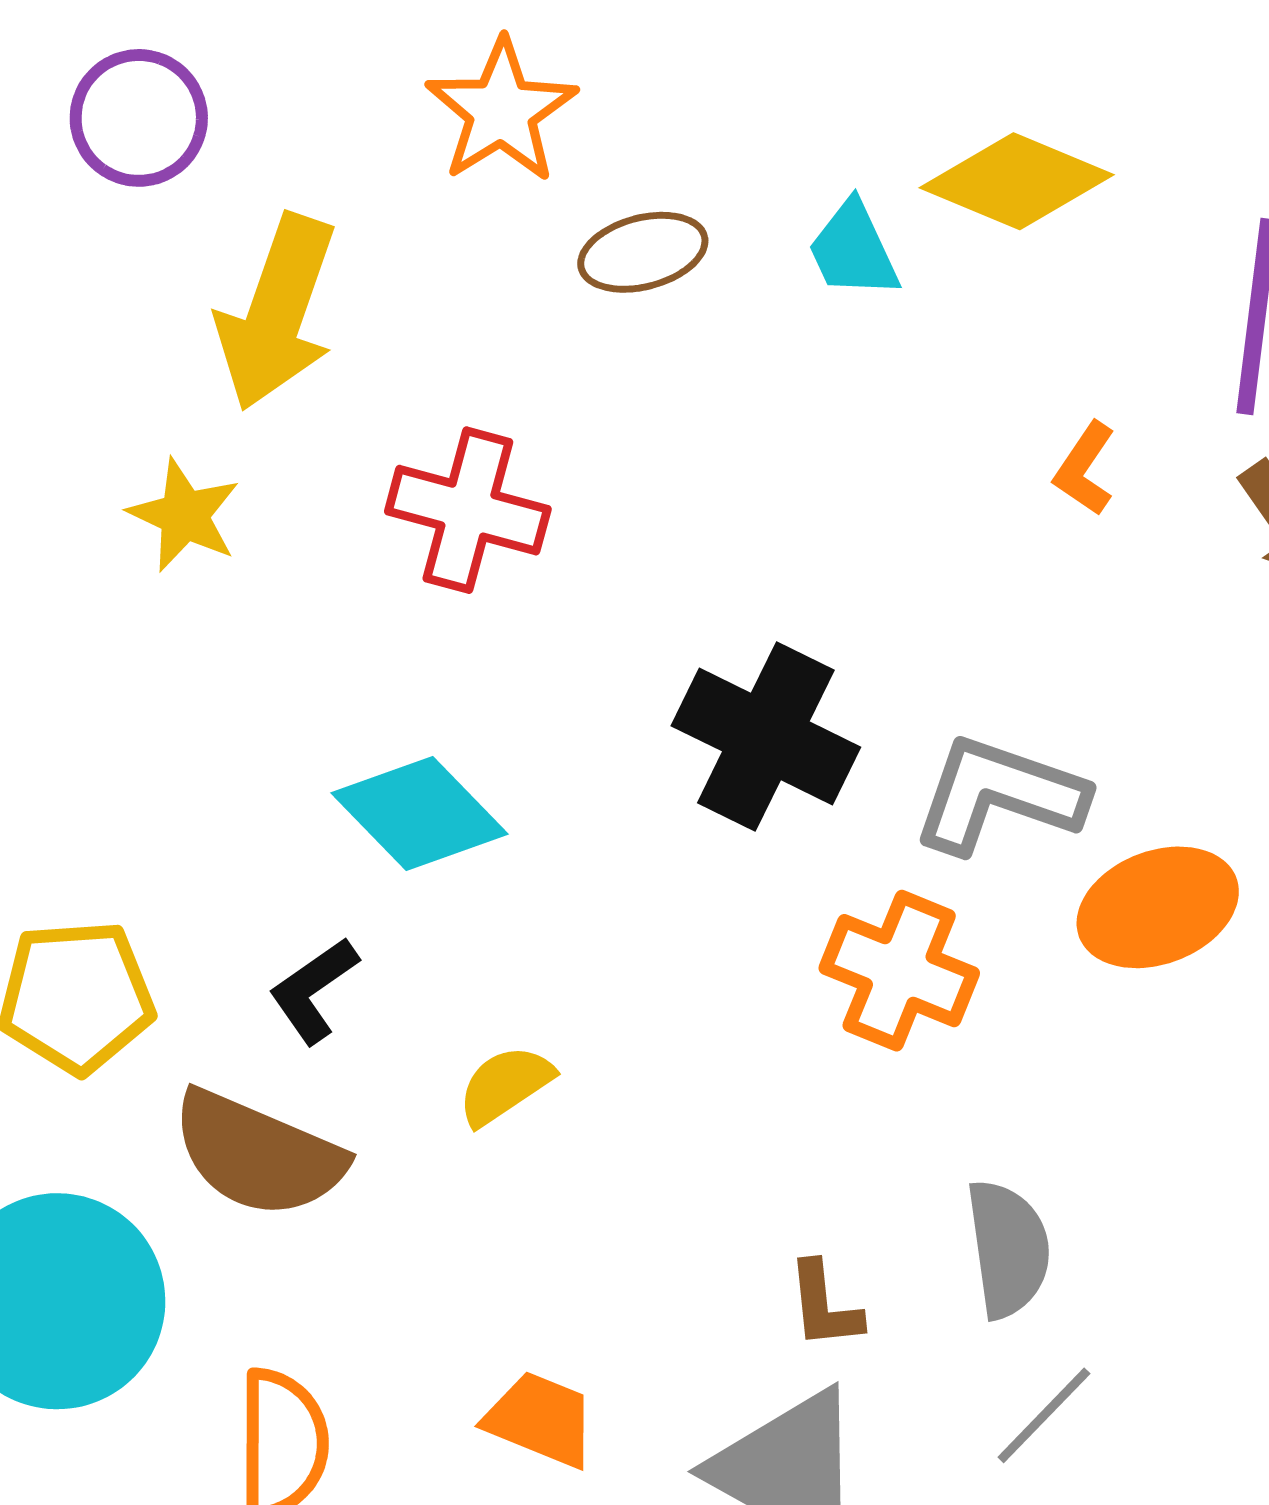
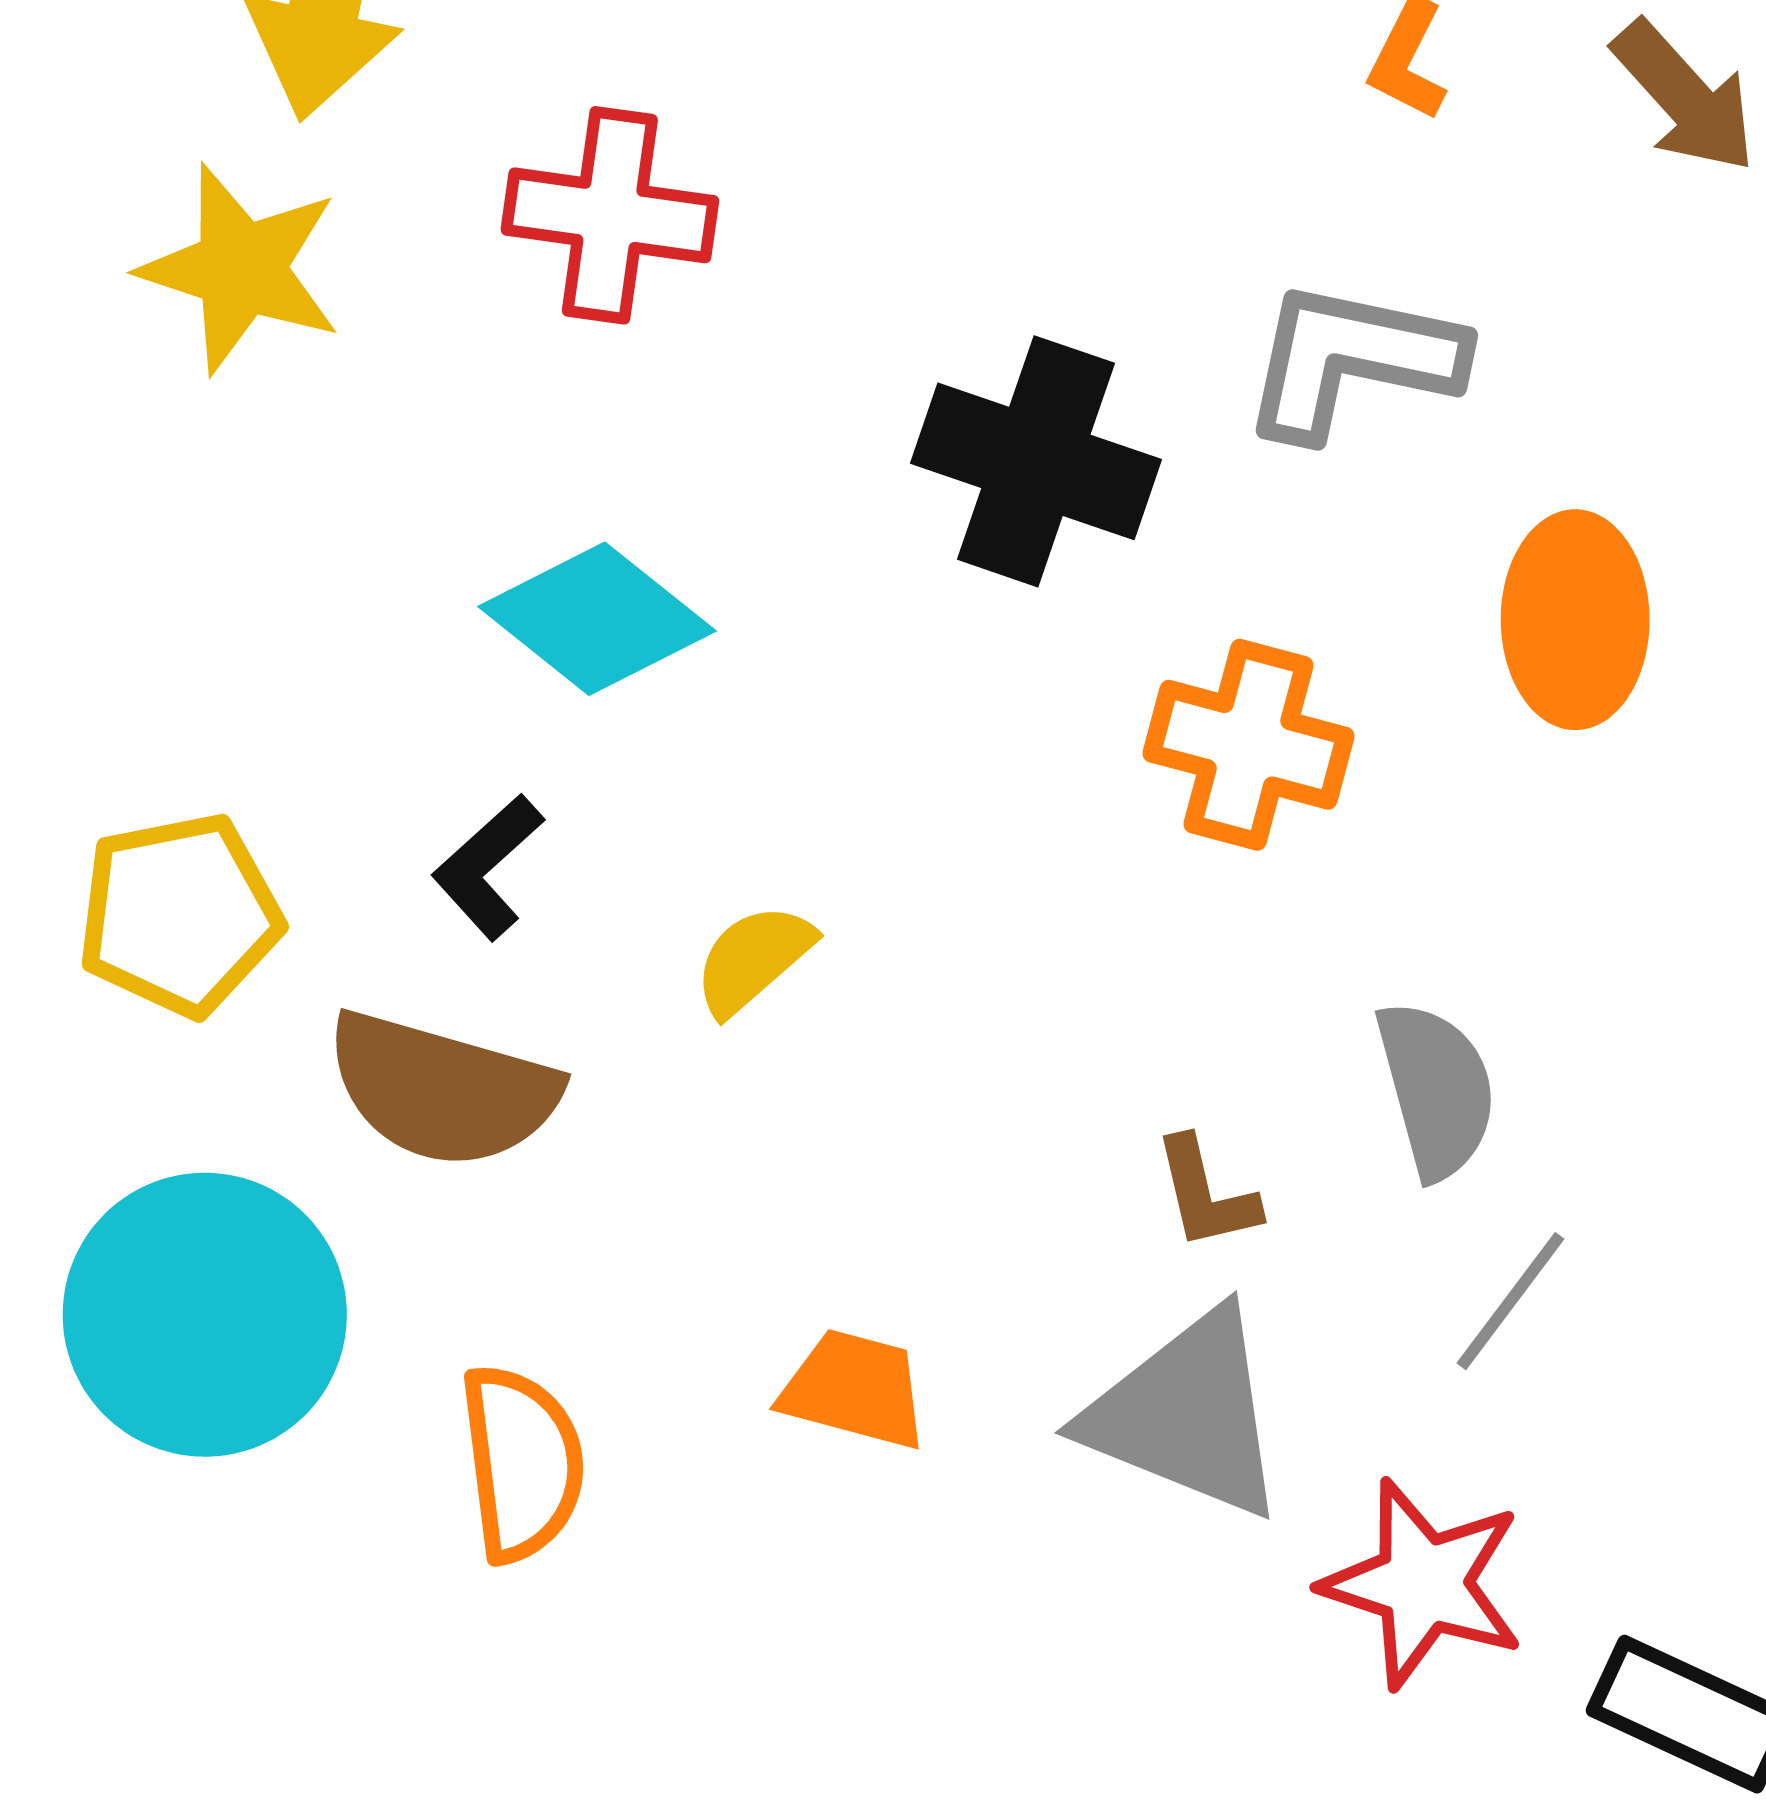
yellow star: (184, 515) -> (241, 269), size x1.4
gray L-shape: (999, 795) -> (1352, 360), moved
orange ellipse: (1158, 907) -> (1575, 620), turned -62

